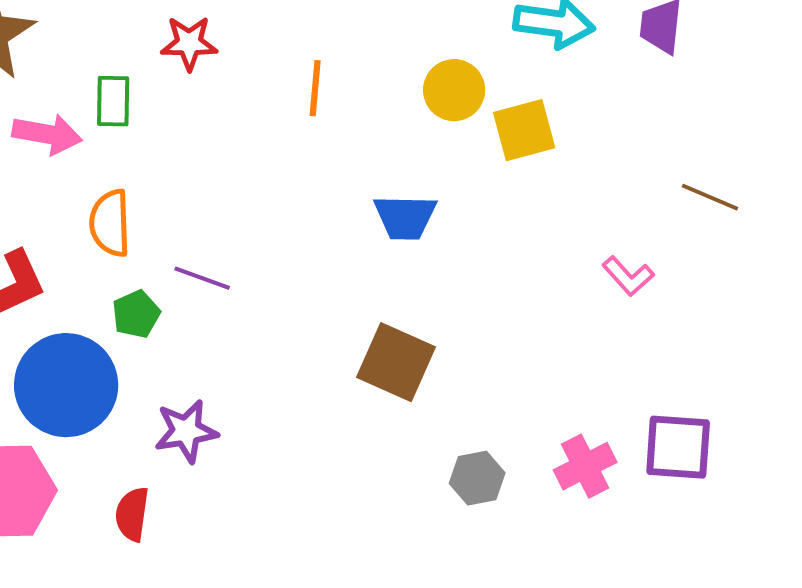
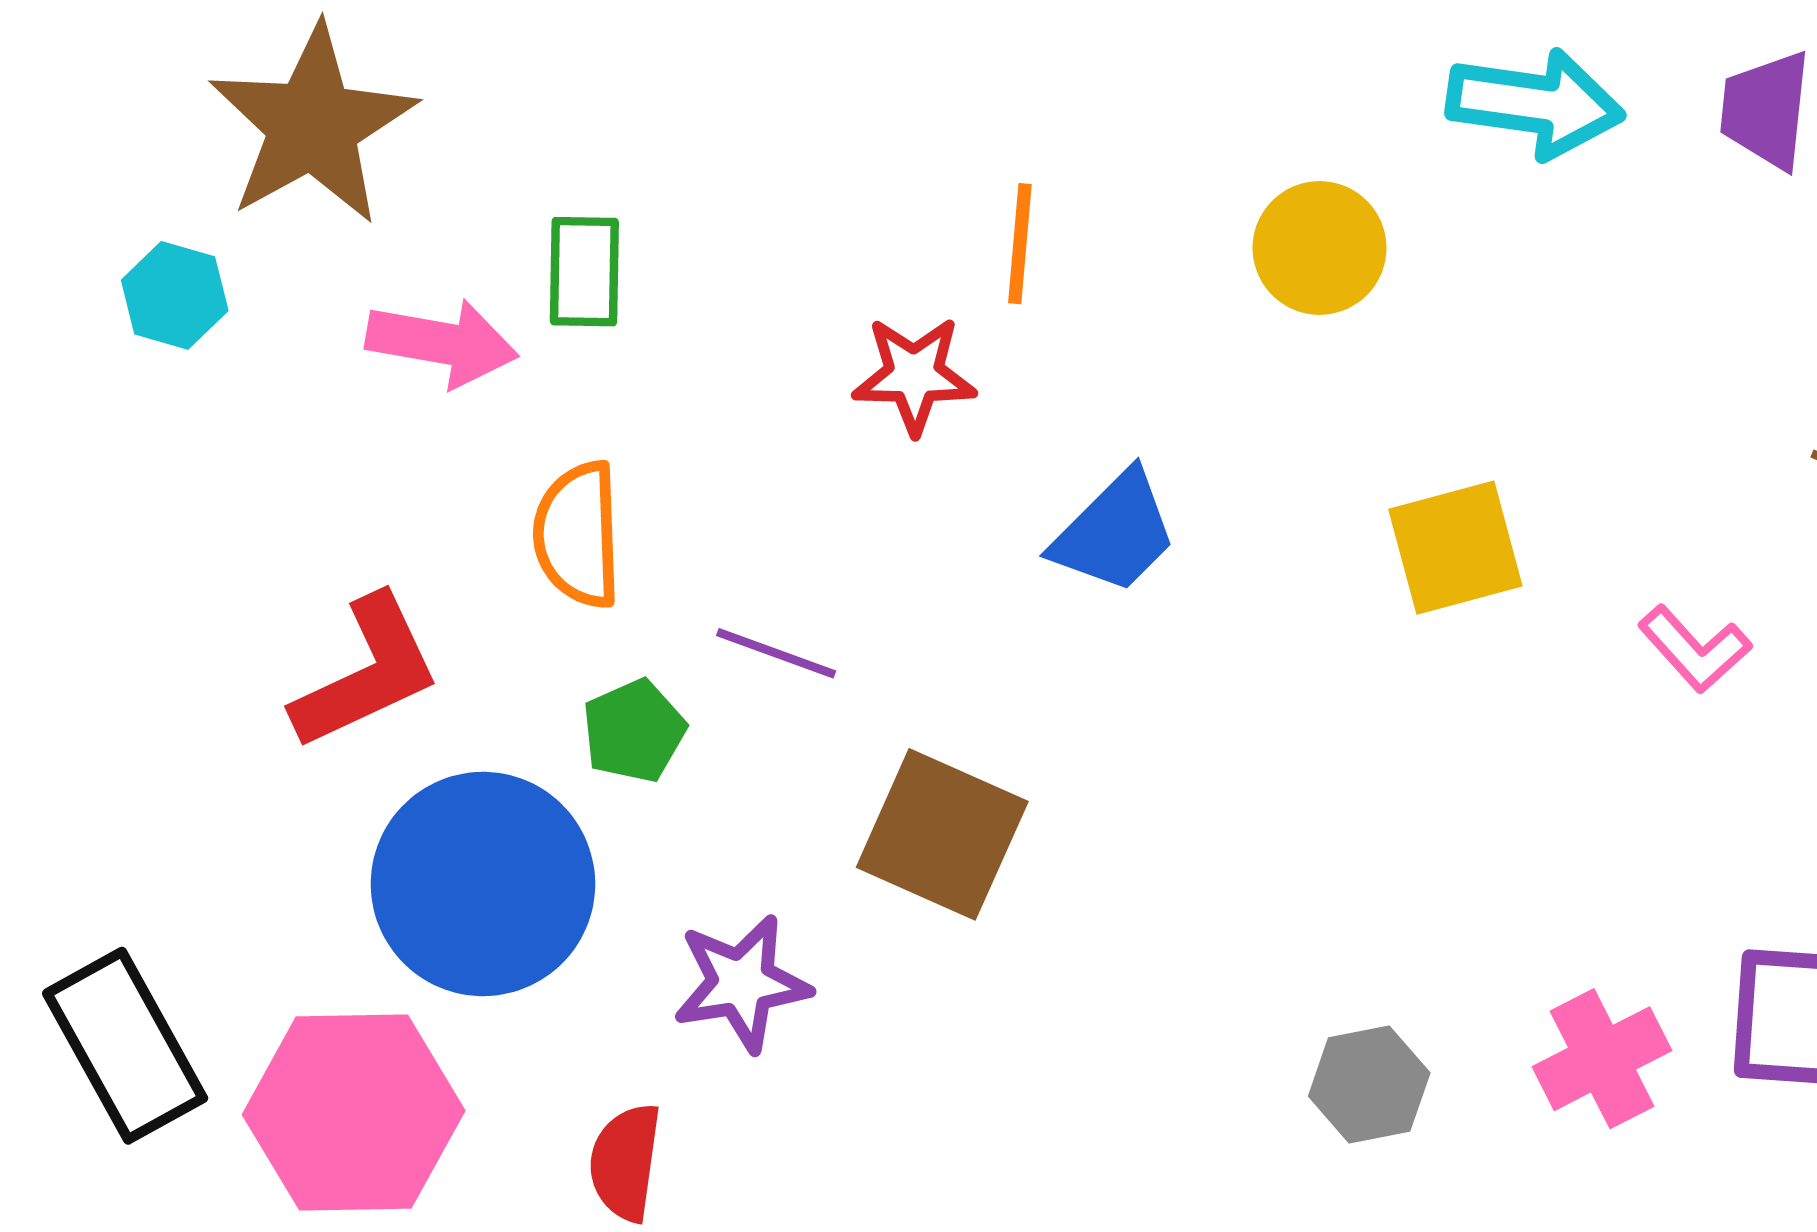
red star: (189, 43) -> (914, 375), moved
yellow square: (524, 130) -> (1455, 548), moved
blue trapezoid: (405, 217) -> (1115, 533), moved, turned -46
brown square: (396, 362) -> (942, 834), moved

